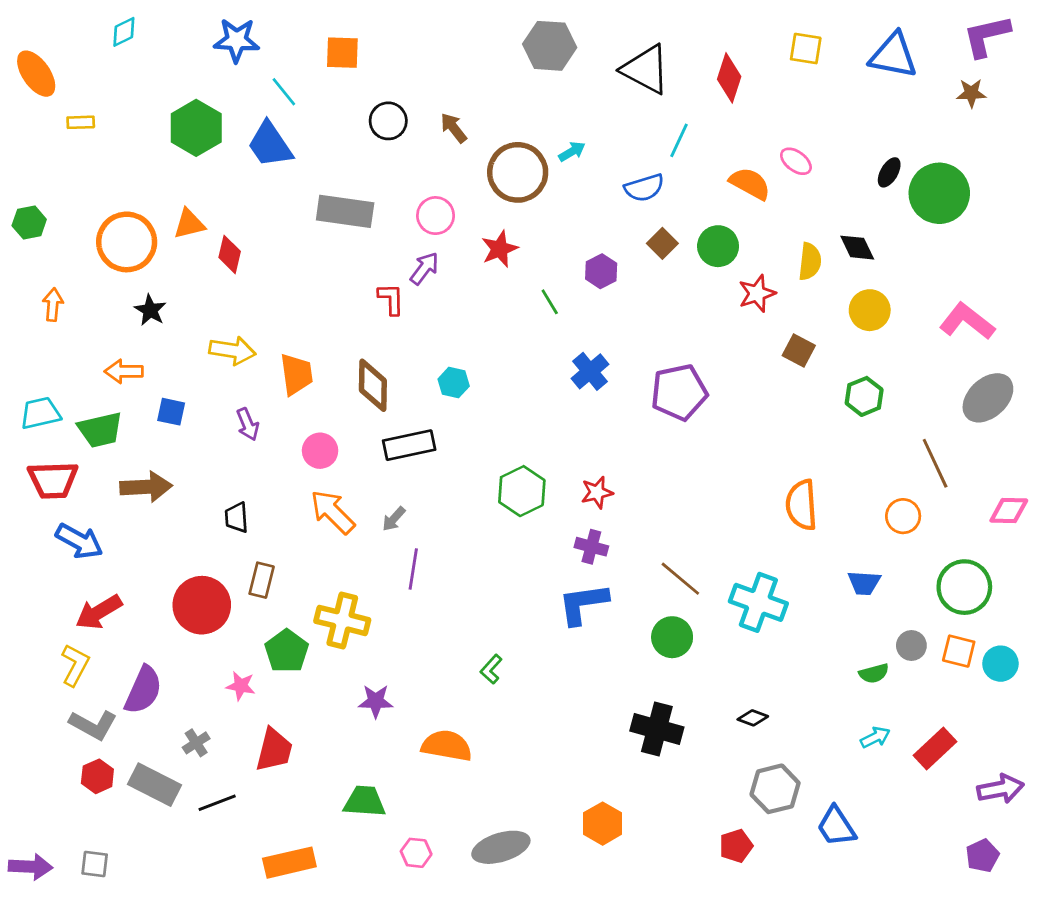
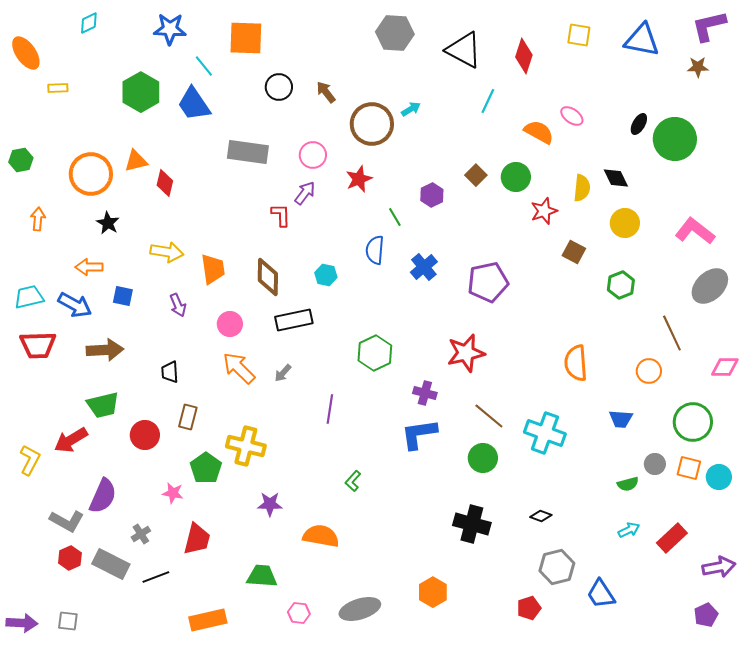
orange square: (342, 53) -> (246, 38), size x1.4
blue semicircle: (644, 188) -> (375, 250), moved, turned 112
green trapezoid: (100, 430) -> (103, 405), moved
red star: (597, 492) -> (466, 353), moved, size x1.6
blue arrow: (79, 541) -> (75, 305), moved
purple line: (413, 569) -> (330, 409), moved
red circle: (202, 605) -> (145, 435), size x0.7
yellow L-shape: (75, 665) -> (30, 460), moved

